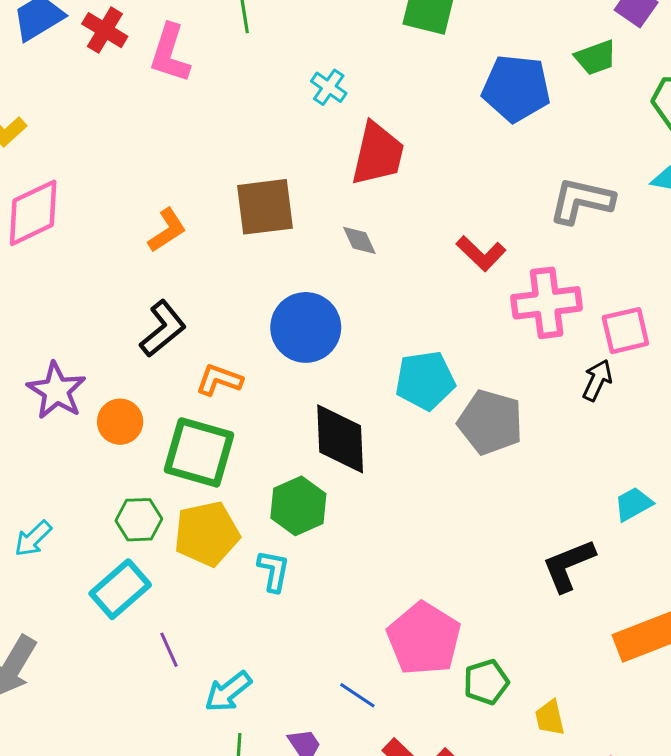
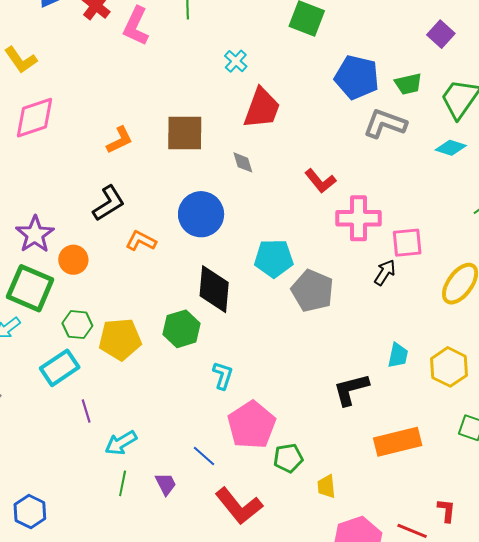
green trapezoid: (596, 58) -> (408, 84), moved
gray L-shape: (581, 201) -> (385, 124), moved
green square: (199, 452) -> (30, 288), moved
cyan trapezoid: (633, 504) -> (398, 355), turned 124
cyan L-shape: (274, 571) -> (223, 376), moved

